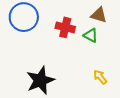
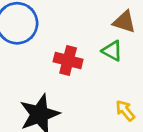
red cross: (65, 27) -> (68, 61), moved

